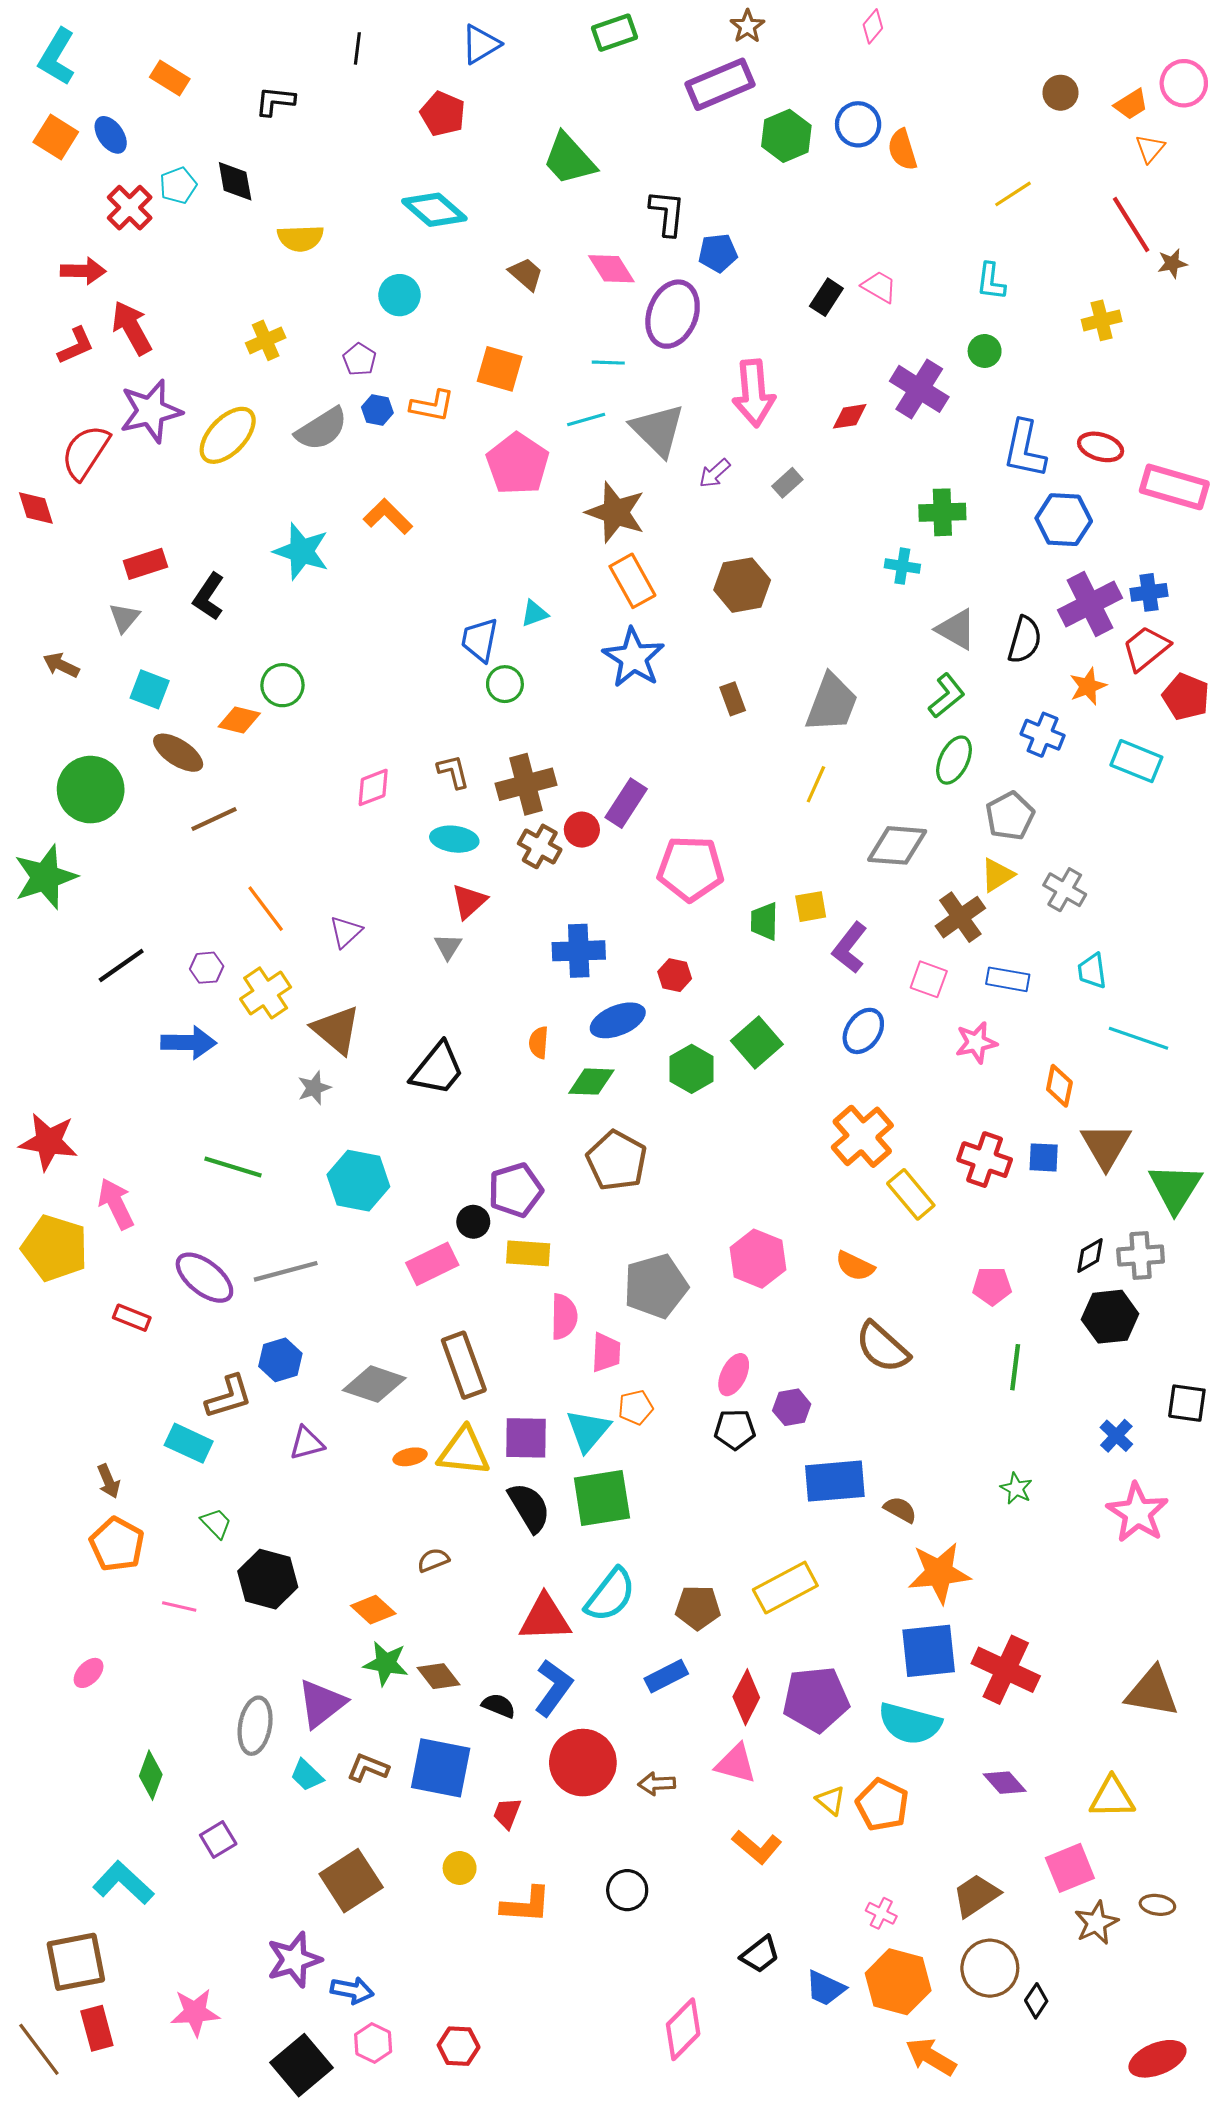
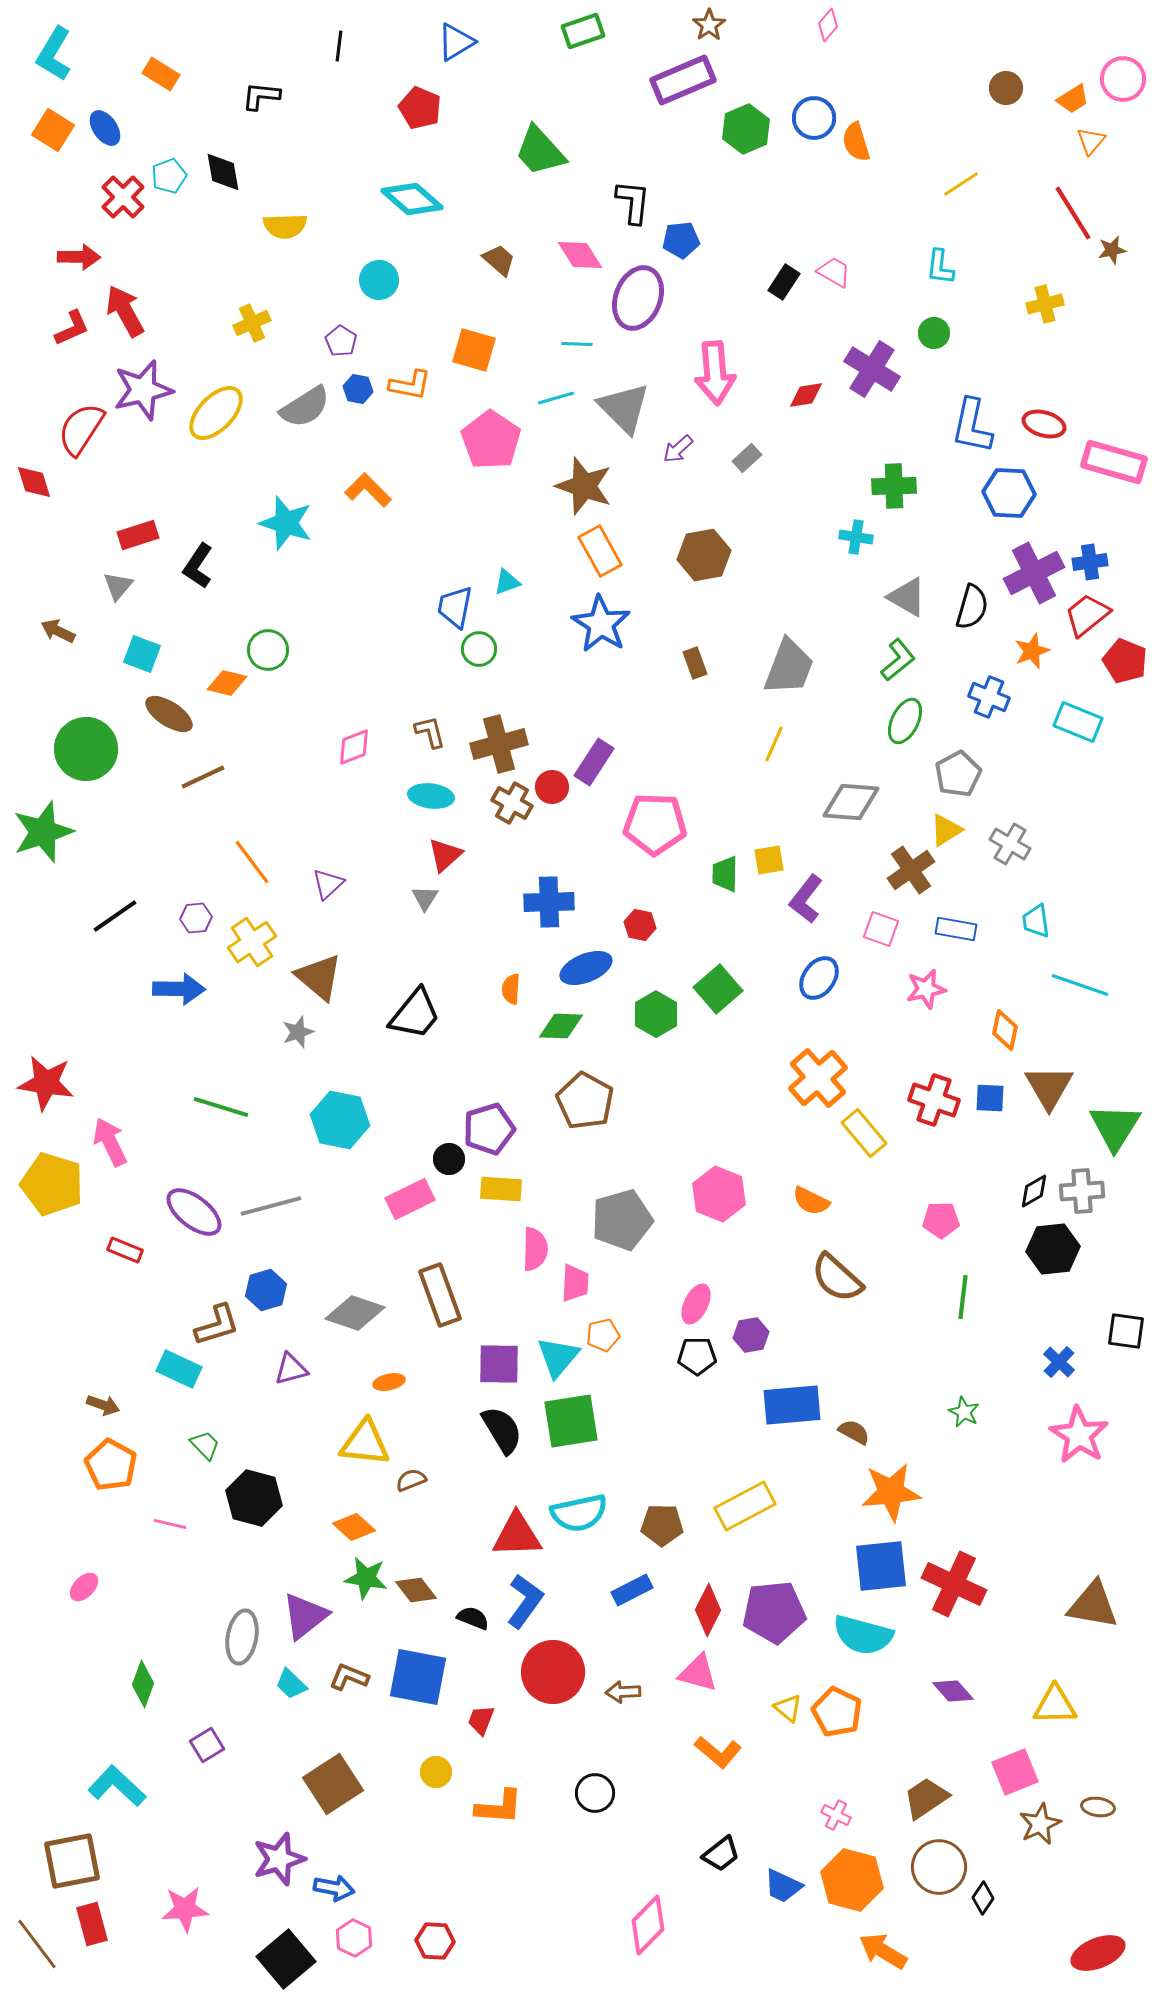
yellow triangle: (464, 1452) -> (365, 1443), moved
brown arrow: (109, 1481) -> (103, 1405), turned -48
cyan semicircle: (610, 1595) -> (579, 1513), turned 40

